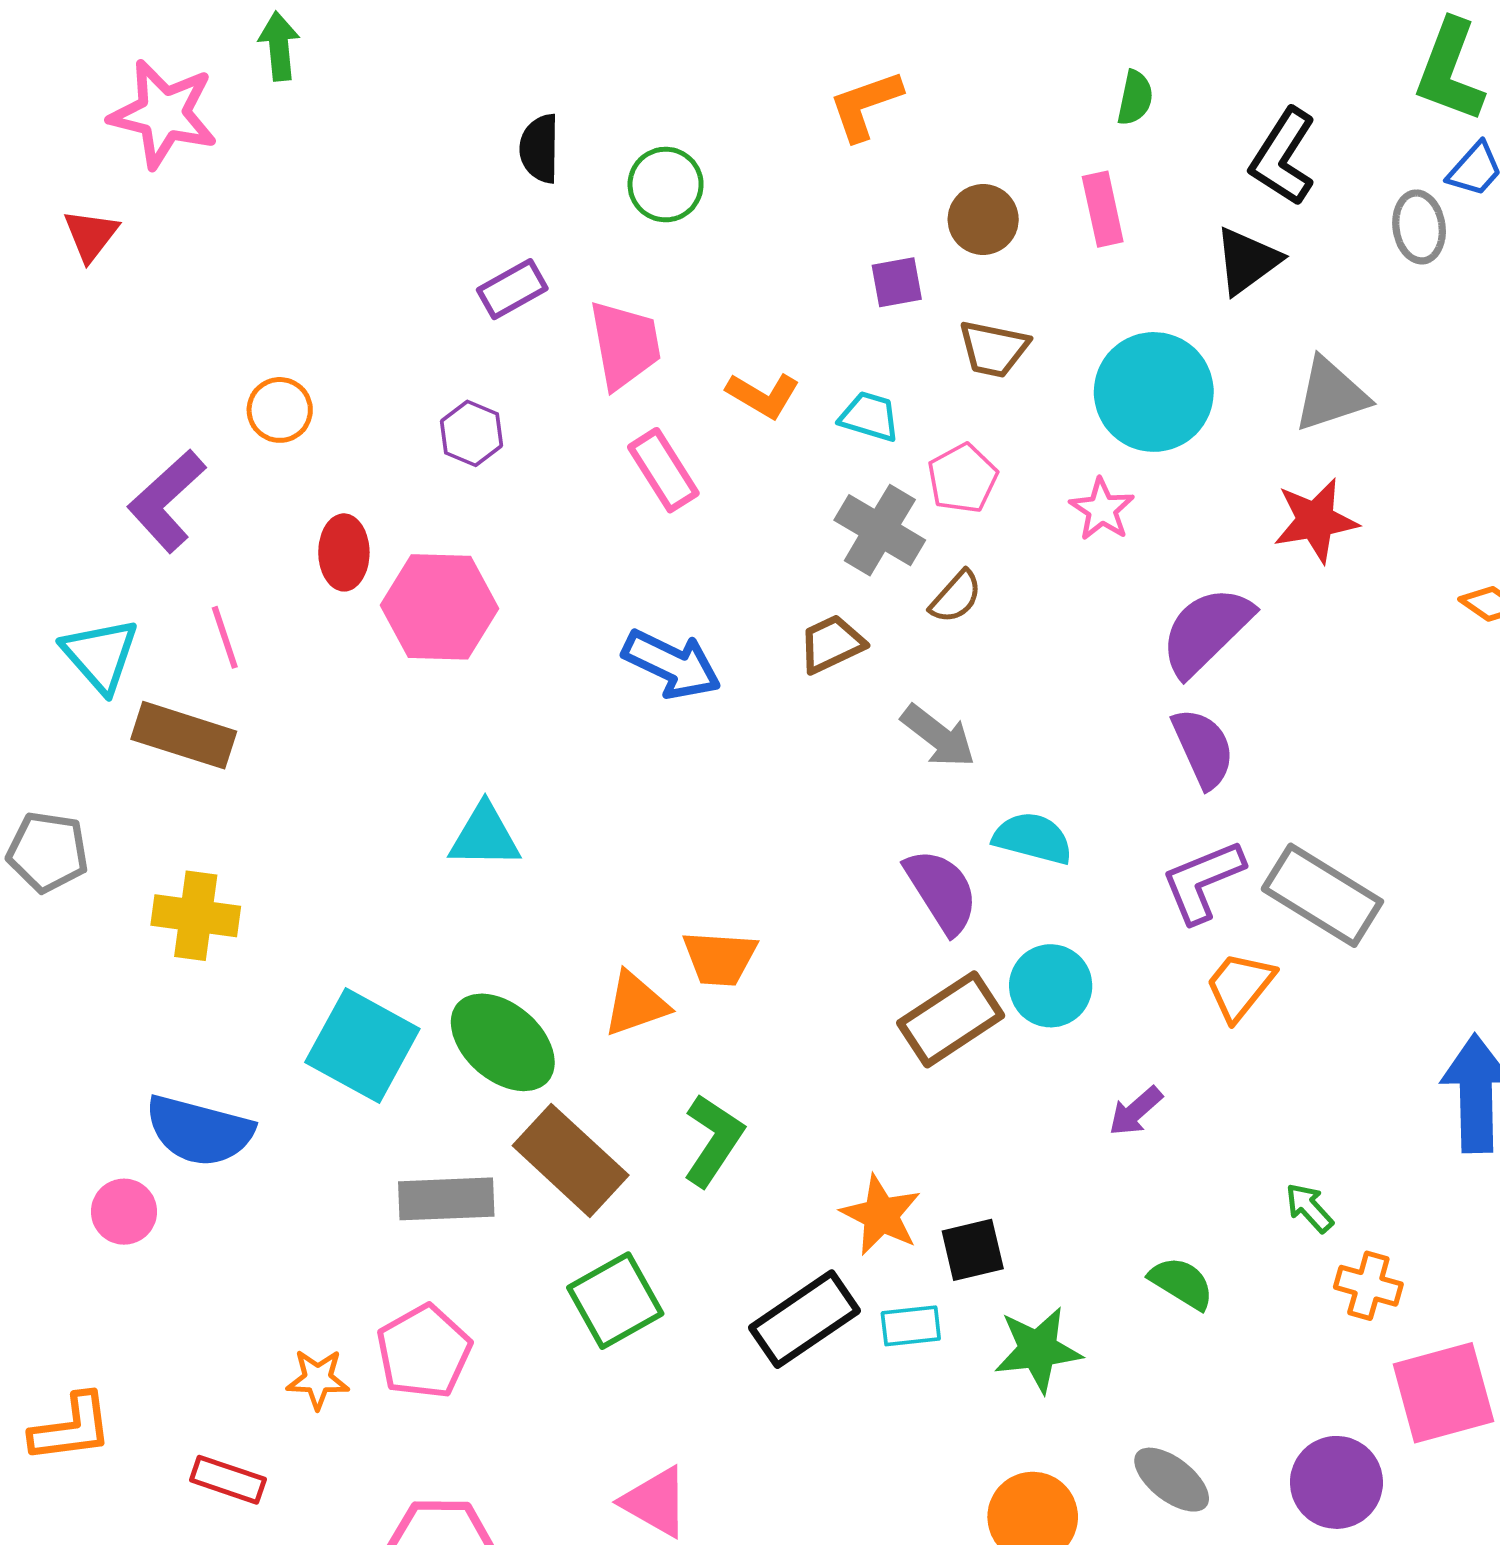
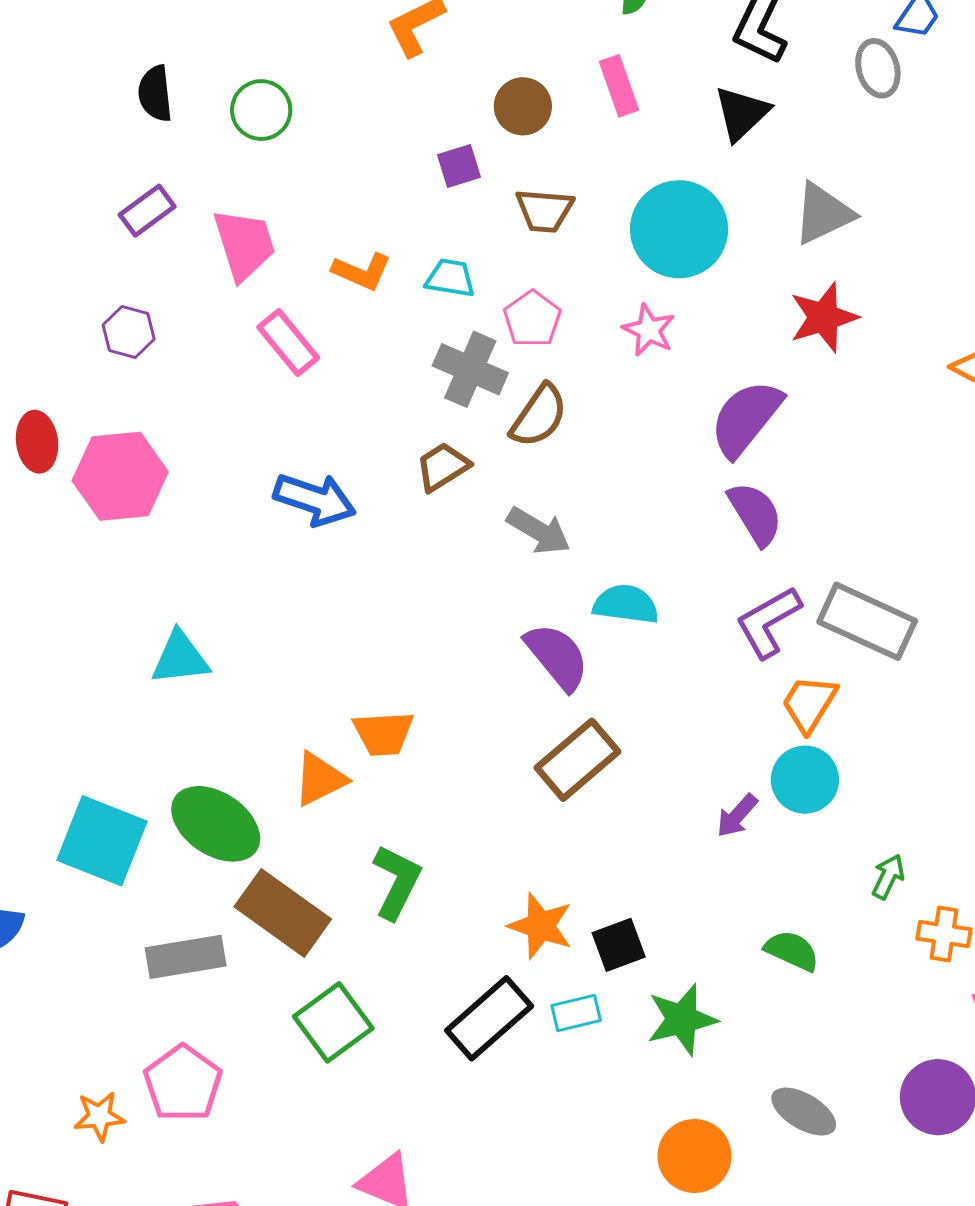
brown semicircle: (956, 597) -> (539, 416), size x1.4
cyan circle: (1051, 986) -> (805, 780), moved
green arrow: (1309, 1208) -> (888, 877), turned 75

